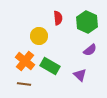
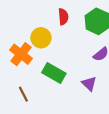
orange cross: (25, 61) -> (21, 54), moved
brown line: (24, 84) -> (23, 94), turned 56

